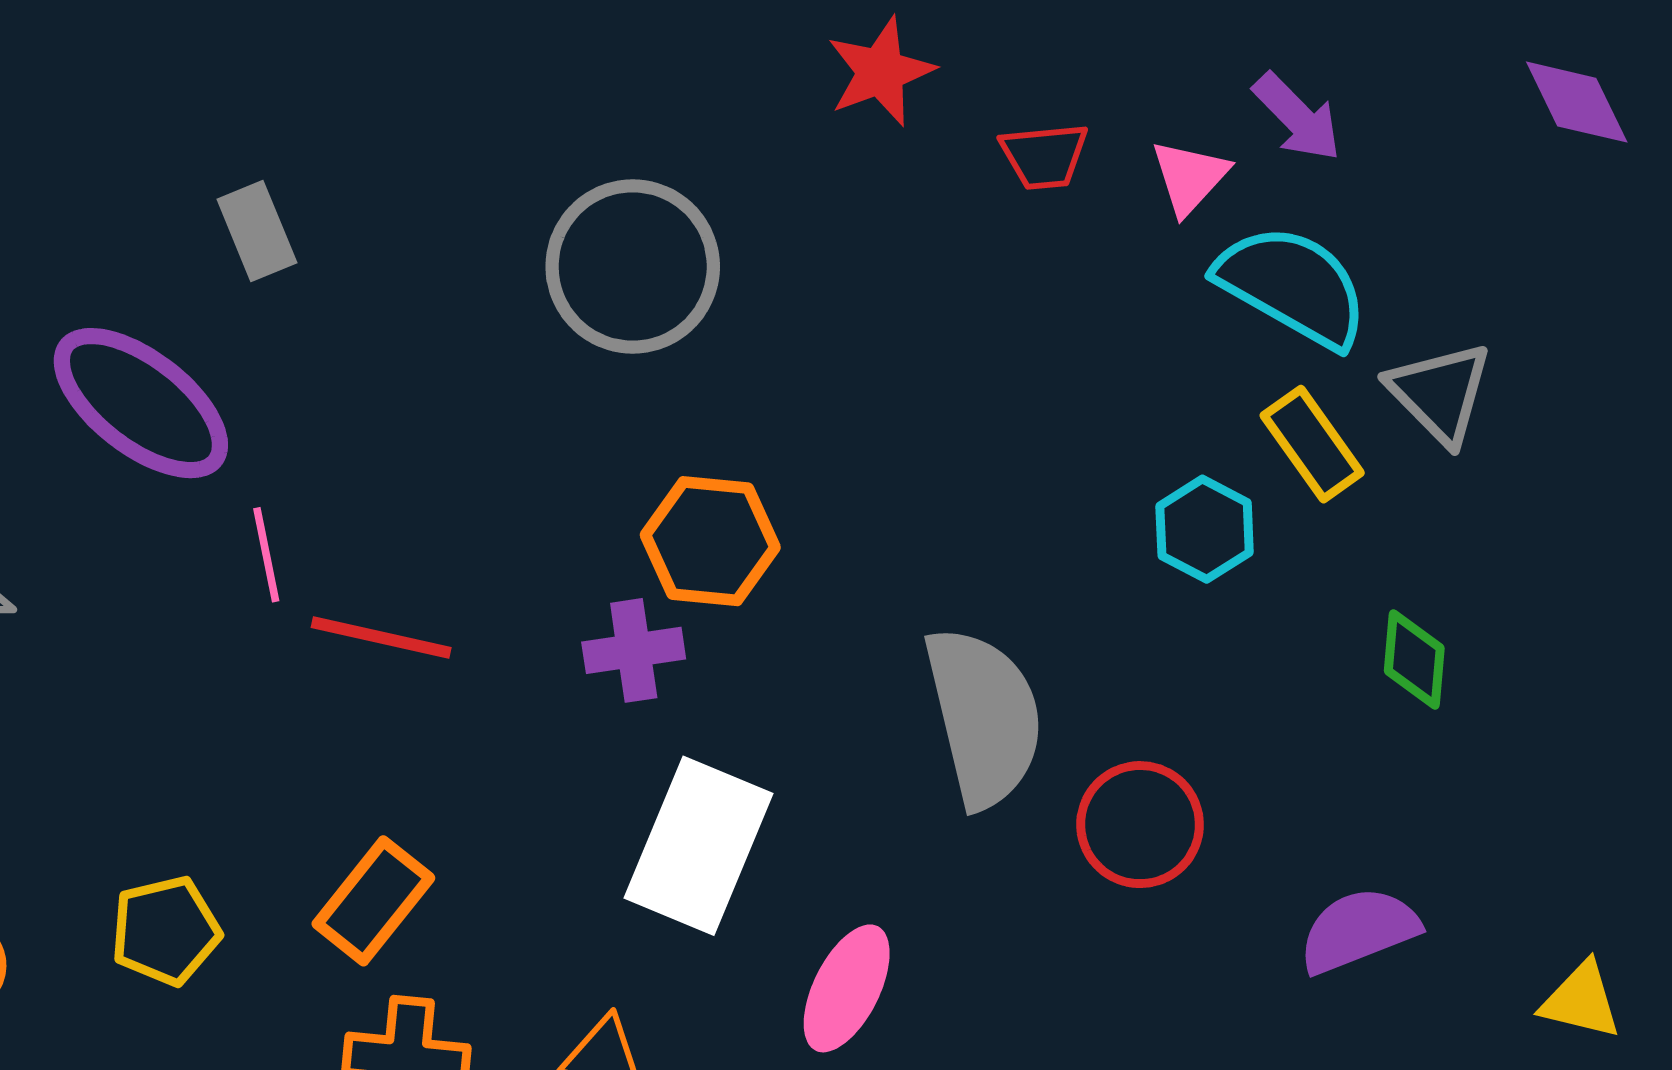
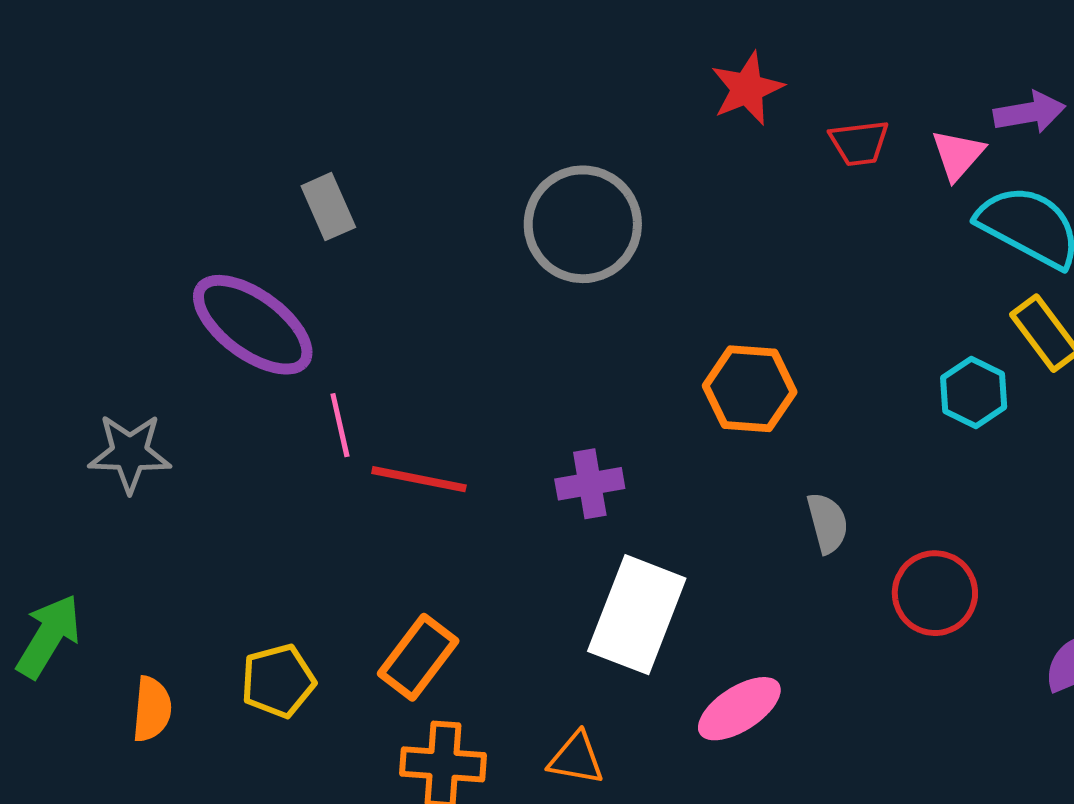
purple arrow: (1297, 117) -> (1029, 112), turned -54
orange hexagon: (710, 541) -> (750, 389), moved
gray semicircle: (984, 717) -> (828, 523), size x0.5
pink ellipse: (847, 988) -> (739, 709), turned 32

